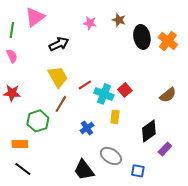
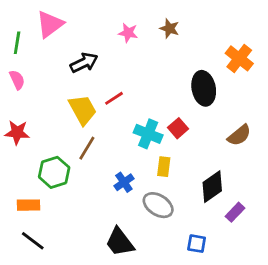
black ellipse: (142, 37) -> (204, 88), moved
red line: (85, 85) -> (114, 98), moved
gray ellipse: (111, 156) -> (158, 205), moved

